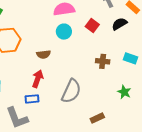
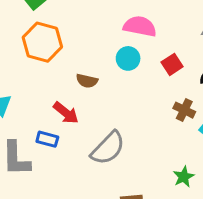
brown cross: (103, 61) -> (184, 110), moved
red arrow: (38, 79) -> (66, 113), turned 90

